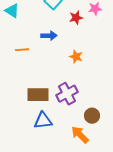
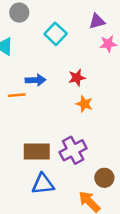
red star: (76, 18) -> (77, 78), moved
blue arrow: (49, 36) -> (36, 80), moved

